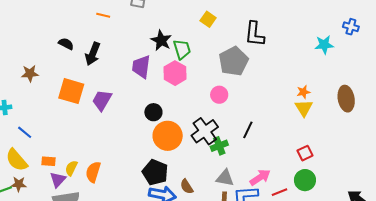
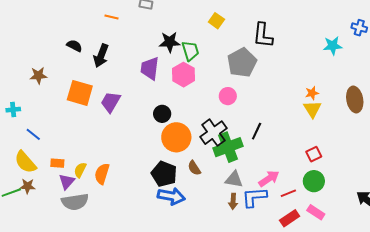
black star: (161, 40) -> (170, 42), turned -30
green cross: (219, 146) -> (228, 147), size x1.6
brown semicircle: (187, 187) -> (194, 168), moved

